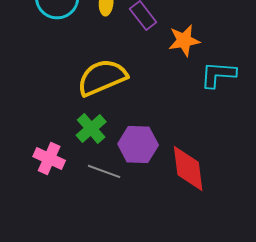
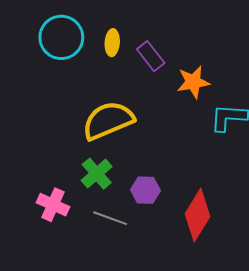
purple hexagon: (138, 144) -> (145, 190), size x0.7
red diamond: (188, 168) -> (197, 215), turned 39

